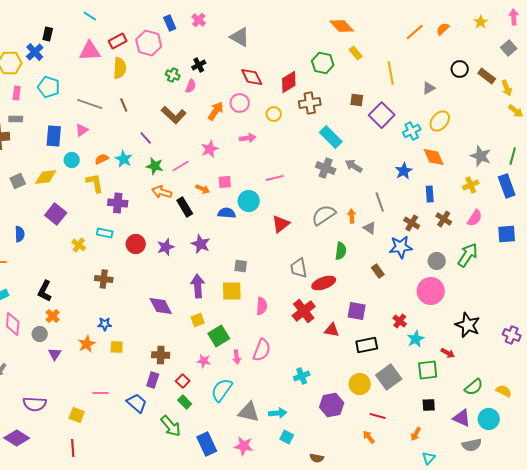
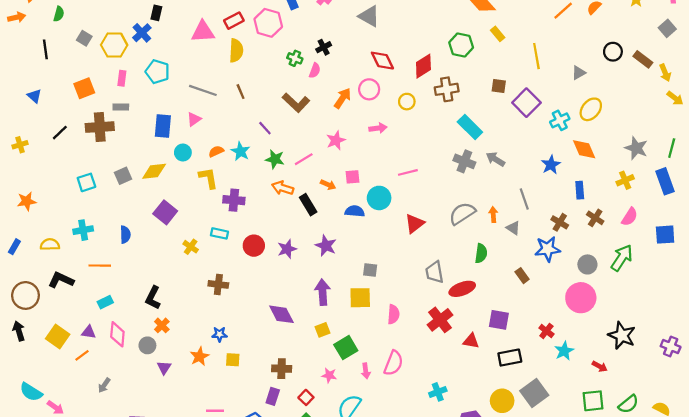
green square: (428, 370) -> (593, 401), moved

